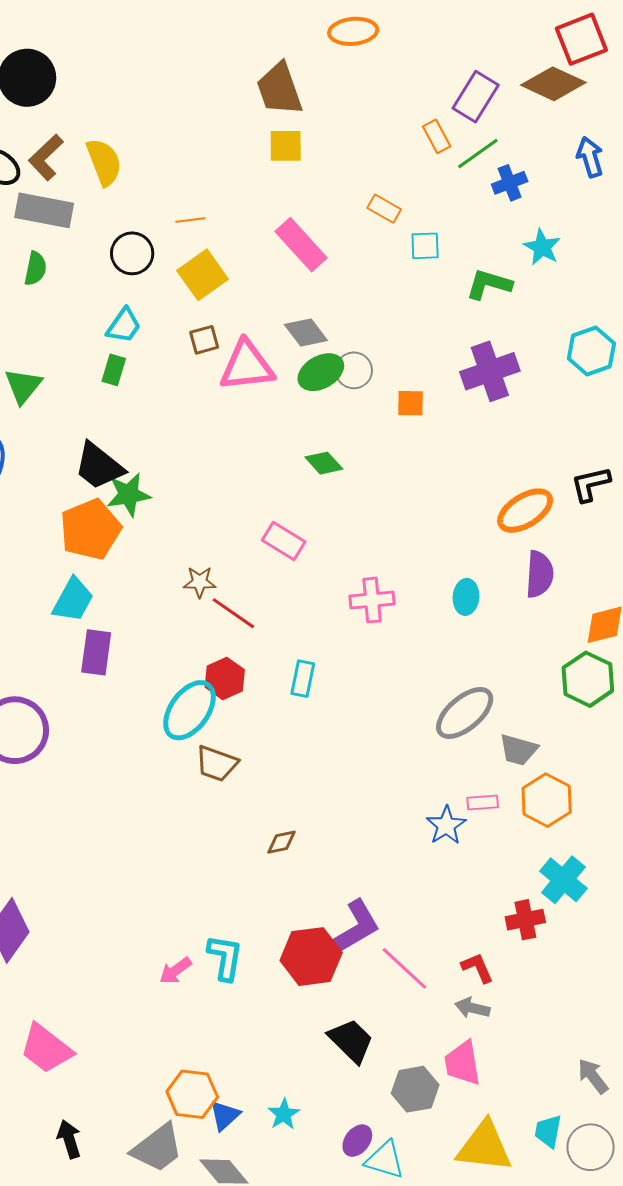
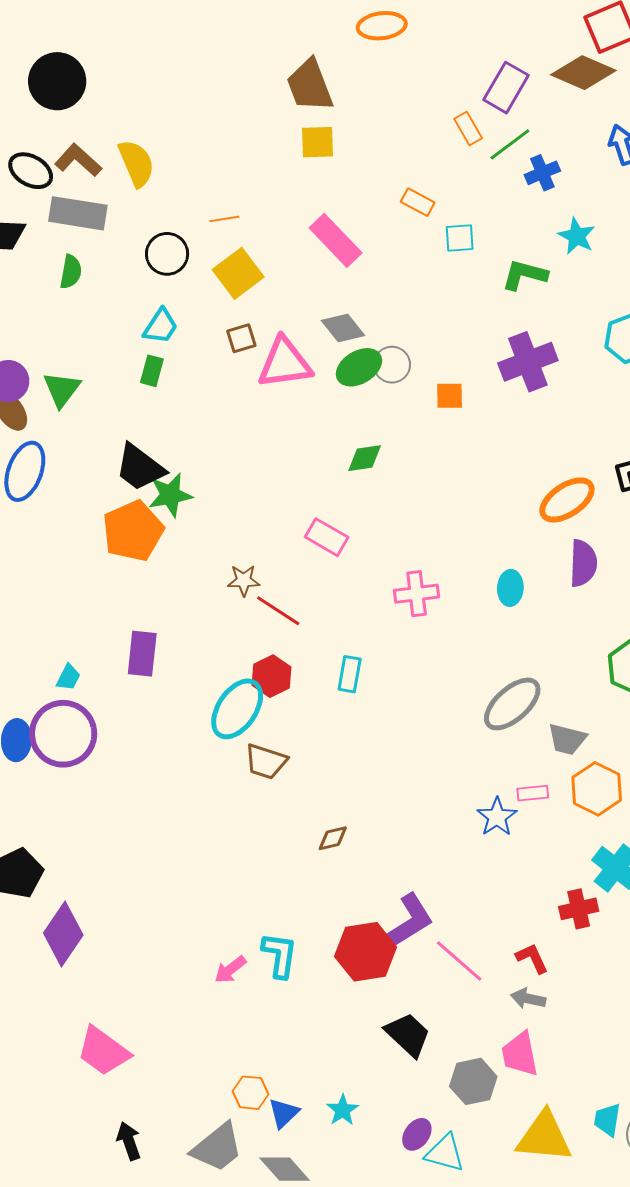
brown L-shape: (46, 157) -> (78, 160), turned 87
green diamond: (324, 463) -> (365, 458), turned -54
cyan trapezoid: (73, 600) -> (68, 677), moved, size x0.6
orange hexagon: (192, 1094) -> (251, 1093), size x0.7

